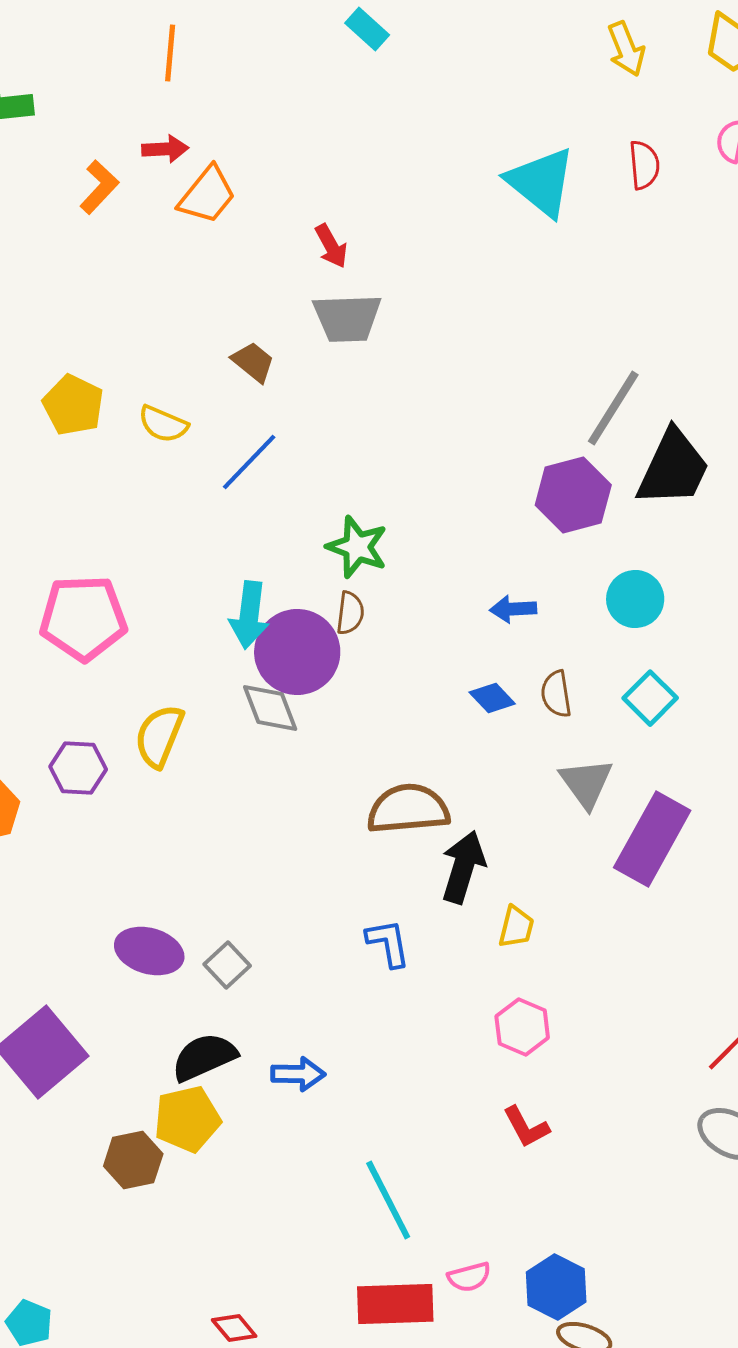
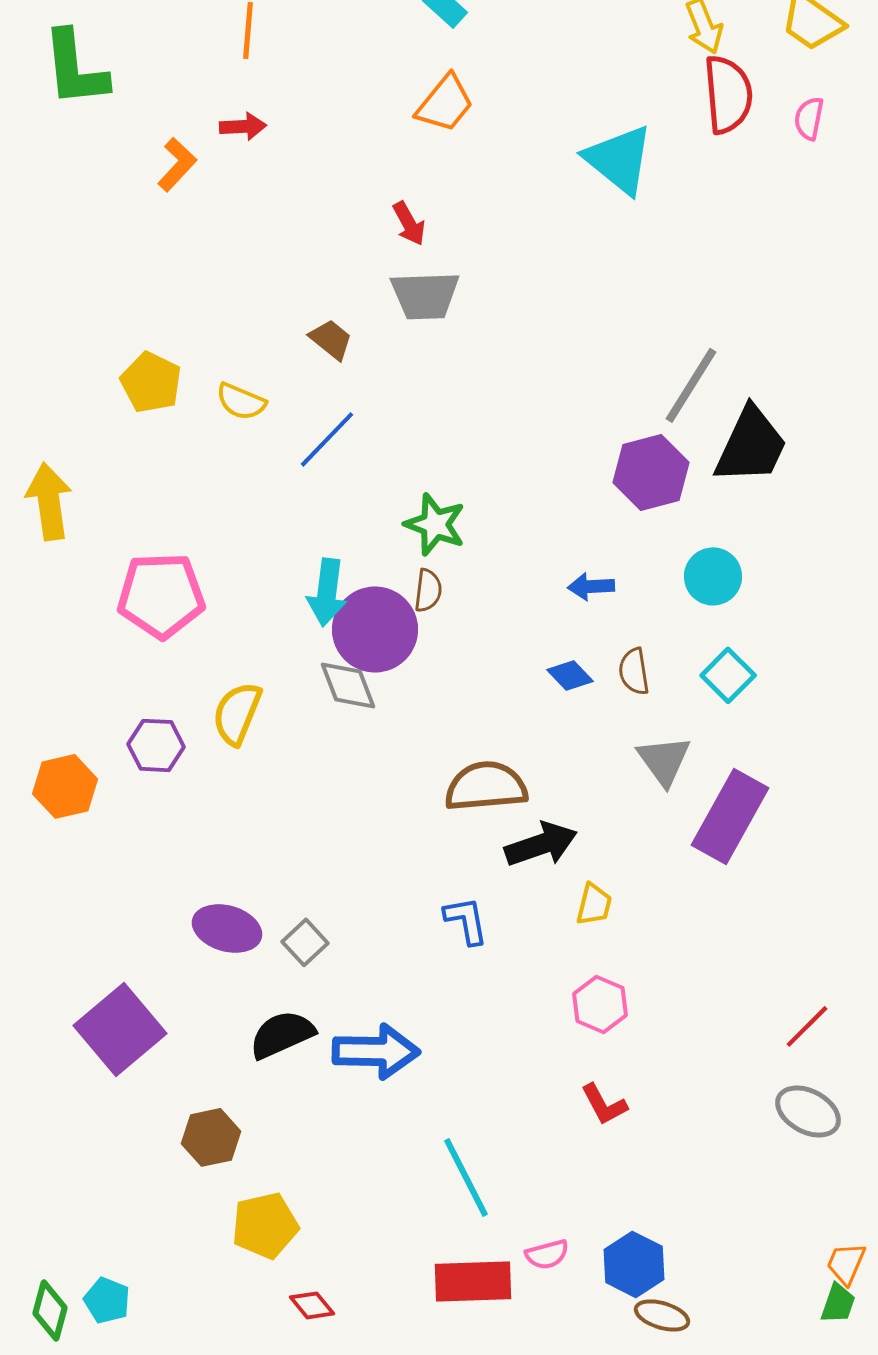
red semicircle: (644, 165) -> (728, 94), moved, size x1.6
orange trapezoid: (207, 195) -> (445, 103), moved
black arrow: (463, 867) -> (541, 844), turned 54
blue arrow: (298, 1074) -> (376, 1051), size x1.6
yellow pentagon: (187, 1119) -> (265, 1225), moved

